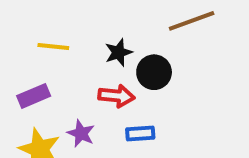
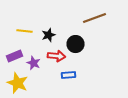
black star: (118, 52) -> (48, 35), moved
purple star: (81, 133) -> (34, 63), moved

